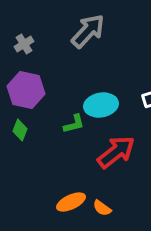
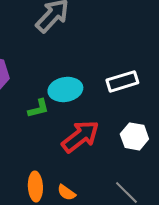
orange ellipse: (71, 202) -> (35, 186), turned -68

